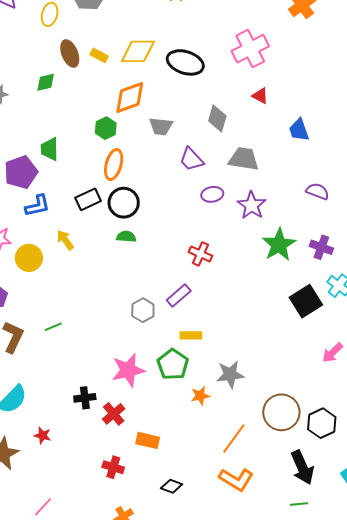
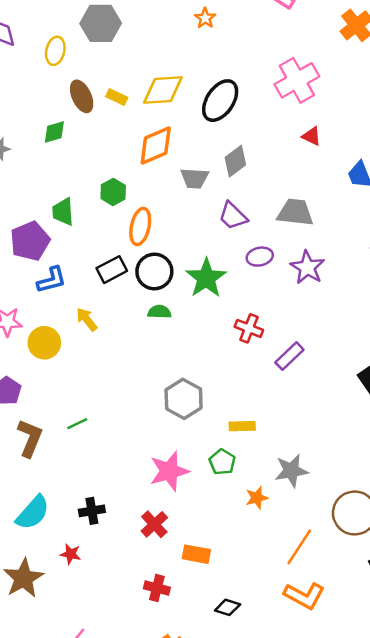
black ellipse: (185, 62) -> (220, 101), turned -72
gray diamond: (217, 118) -> (235, 161), moved, turned 40
green hexagon: (106, 128) -> (113, 192), moved
green star: (279, 245) -> (206, 278), moved
purple rectangle: (179, 295) -> (289, 356), moved
gray hexagon: (143, 310) -> (184, 399), size x1.4
green pentagon: (173, 364) -> (222, 462), size x0.7
black cross: (85, 398) -> (92, 511), moved

